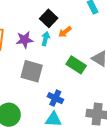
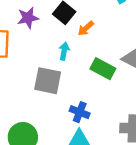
cyan arrow: (46, 39) -> (64, 51), moved
purple star: (25, 40) -> (28, 18), moved

